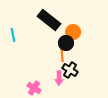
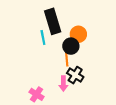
black rectangle: (49, 20) -> (53, 21), turned 35
cyan line: (13, 35) -> (43, 37), moved

